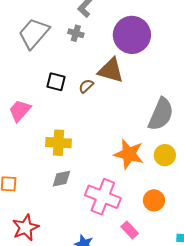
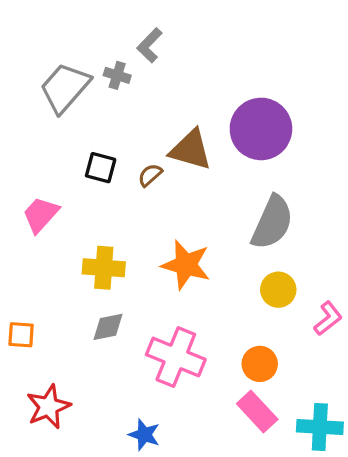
gray cross: (76, 33) -> (117, 75), moved
purple circle: (132, 35) -> (261, 129), moved
orange star: (129, 154) -> (186, 265), moved
pink rectangle: (130, 230) -> (257, 412), moved, size x1.4

